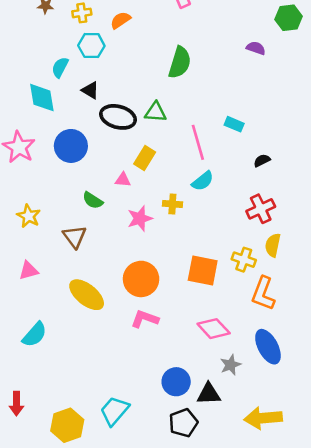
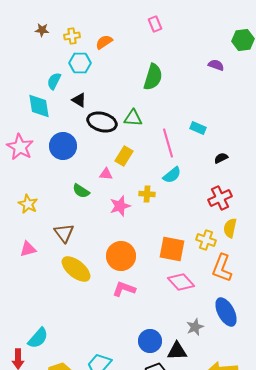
brown triangle: (75, 237) -> (64, 233), moved
pink diamond: (214, 329) -> (181, 282), moved
cyan semicircle: (35, 335) -> (38, 338), moved

